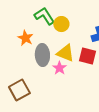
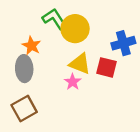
yellow circle: (61, 24) -> (75, 29), size x1.5
gray ellipse: (42, 55) -> (24, 69), moved

